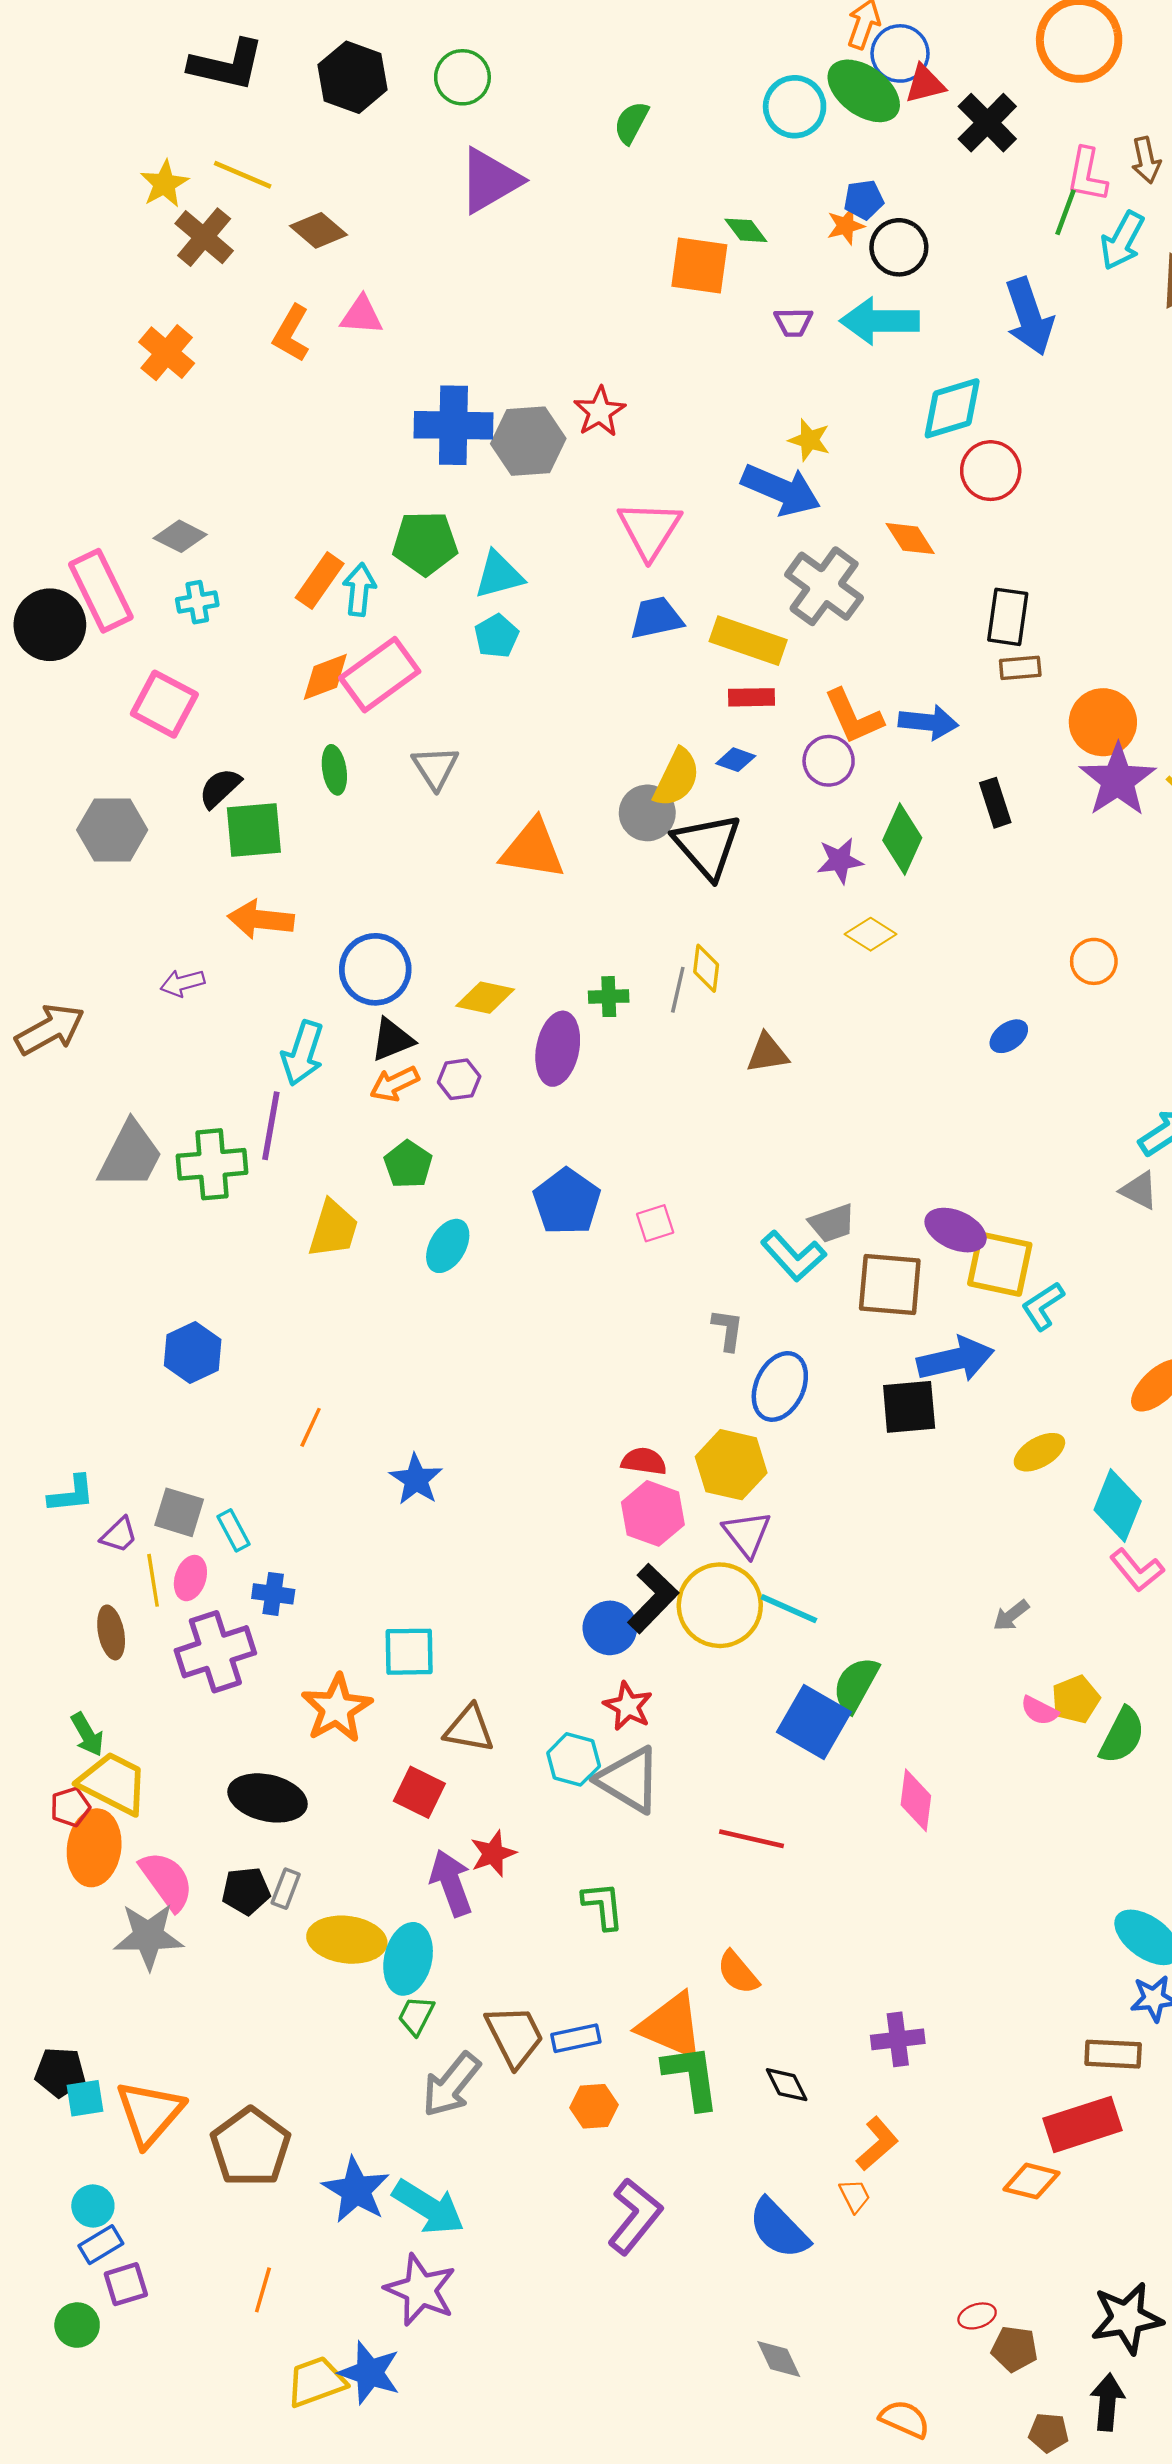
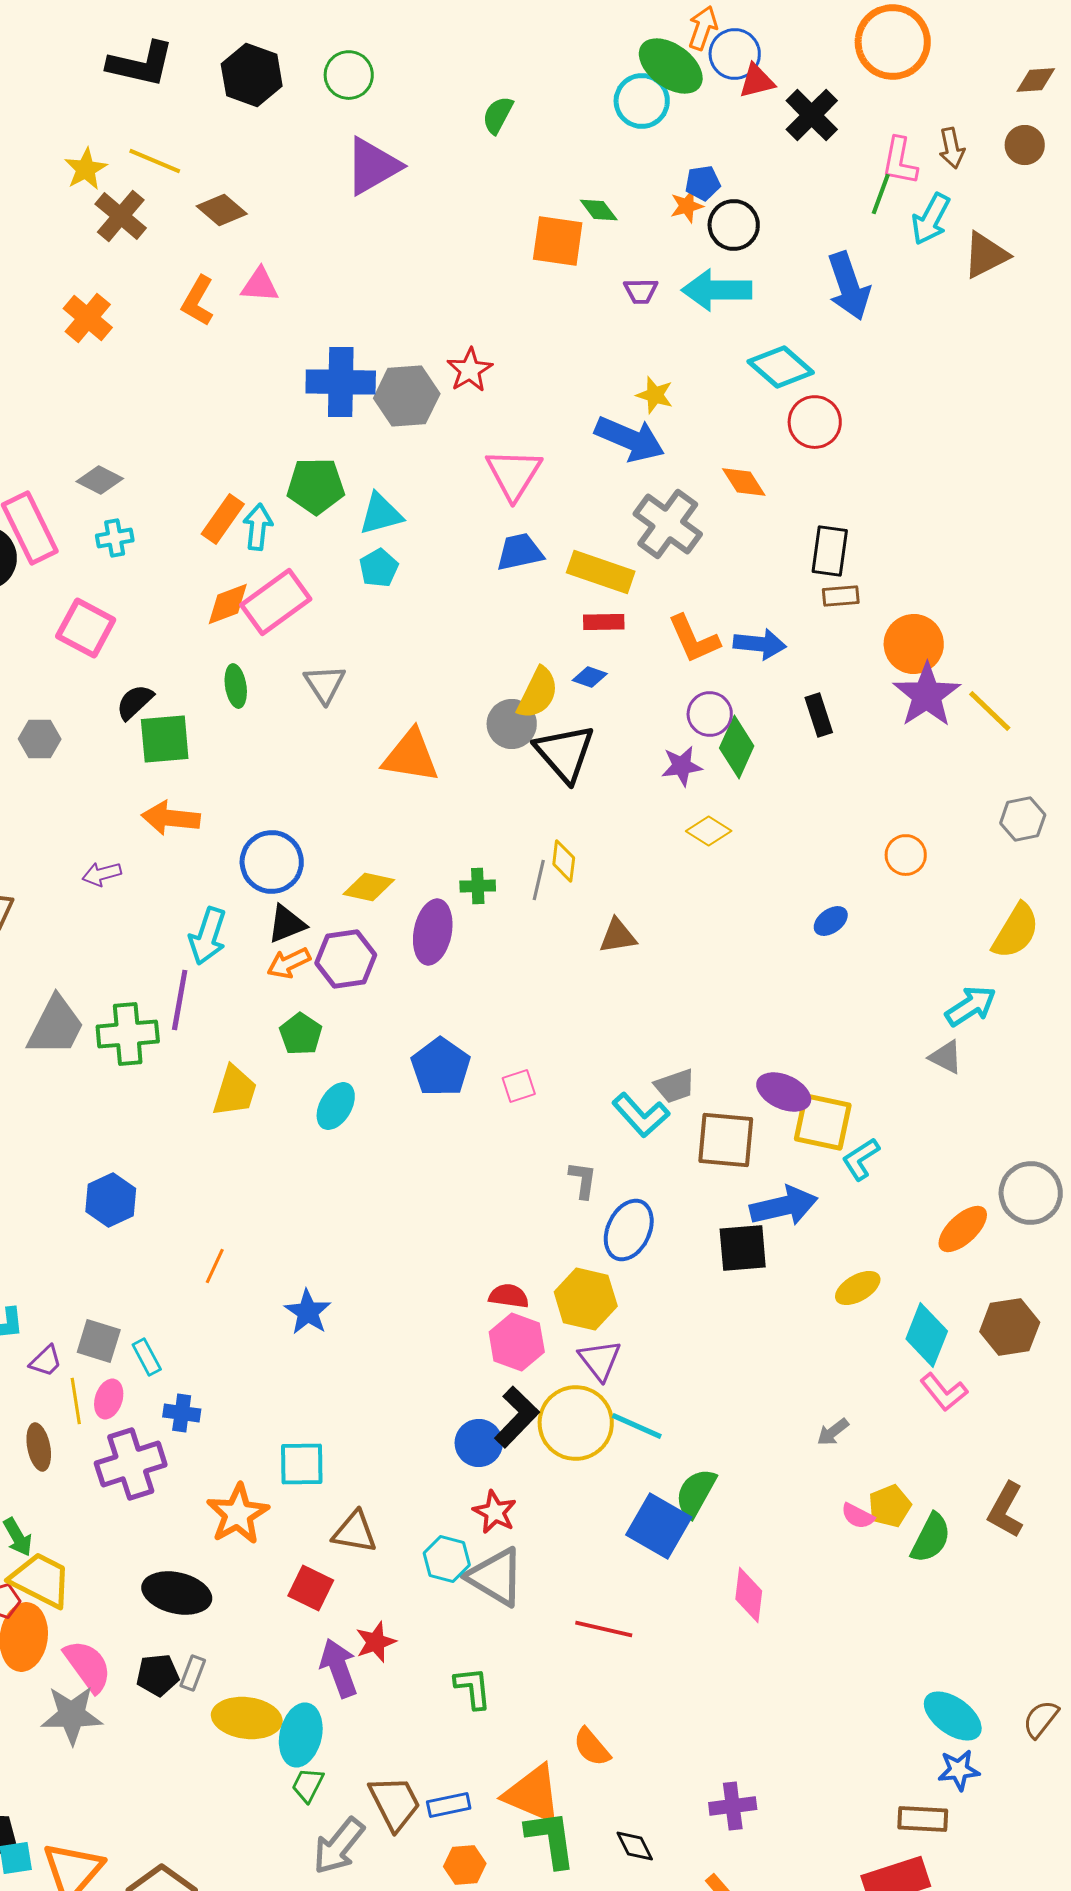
green ellipse: (864, 91) -> (671, 66), moved
cyan diamond: (952, 408) -> (781, 367), turned 58
purple circle: (829, 761) -> (710, 714), moved
gray hexagon: (112, 830) -> (40, 739), size x0.7
purple hexagon: (459, 1079) -> (346, 959), size x1.6

